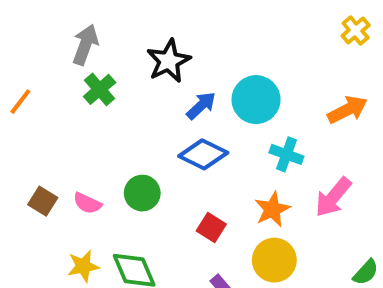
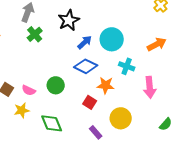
pink arrow: (333, 197) -> (150, 87), turned -45
orange star: (272, 209) -> (106, 85), moved, turned 30
yellow star: (83, 266) -> (22, 110), moved

